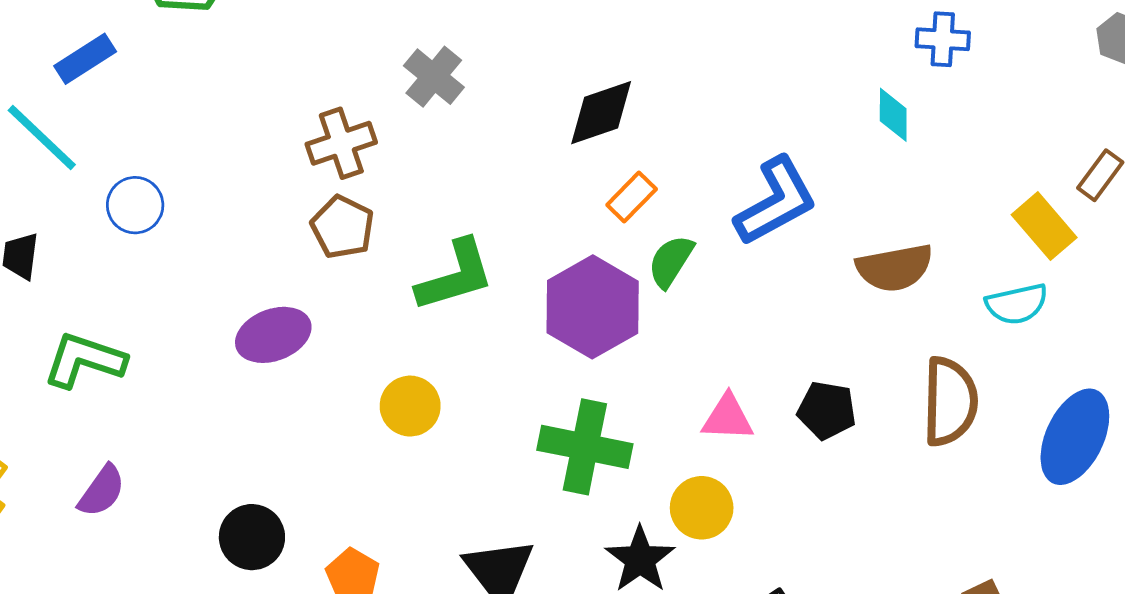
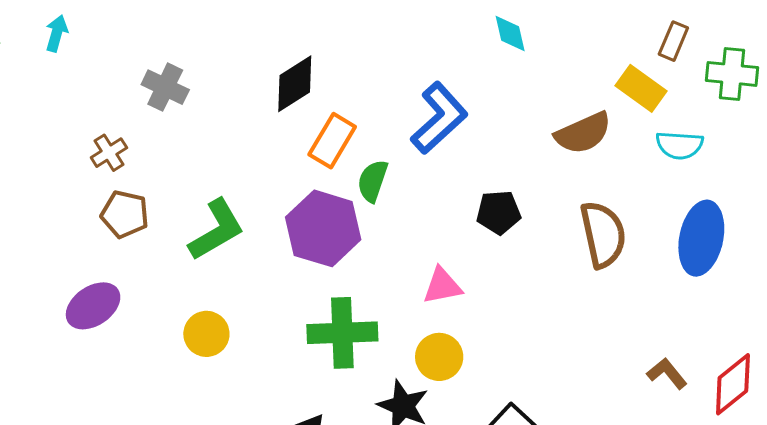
brown cross: (341, 143) -> (109, 153), size x0.7
orange rectangle: (632, 197) -> (332, 141), size x1.4
brown semicircle: (895, 268) -> (583, 133), moved
cyan semicircle: (1017, 304) -> (680, 145), moved, turned 30
black pentagon: (827, 410) -> (499, 212), moved

